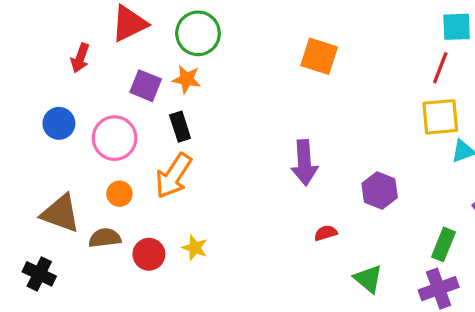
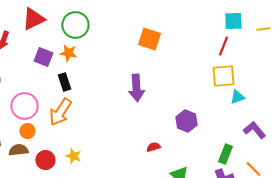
pink circle: (115, 138) -> (24, 106), moved
purple arrow: (304, 163) -> (136, 88), moved
orange circle: (119, 194) -> (27, 131), moved

